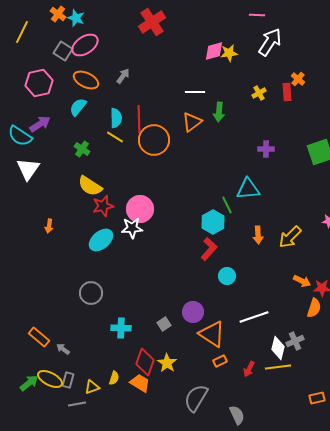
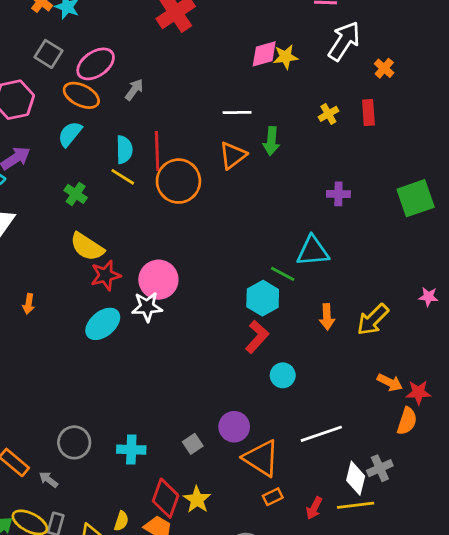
pink ellipse: (85, 45) -> (96, 64), moved
orange cross: (298, 79) -> (384, 68), moved
green line: (227, 205) -> (283, 274), turned -36
gray circle: (91, 293) -> (74, 442), moved

